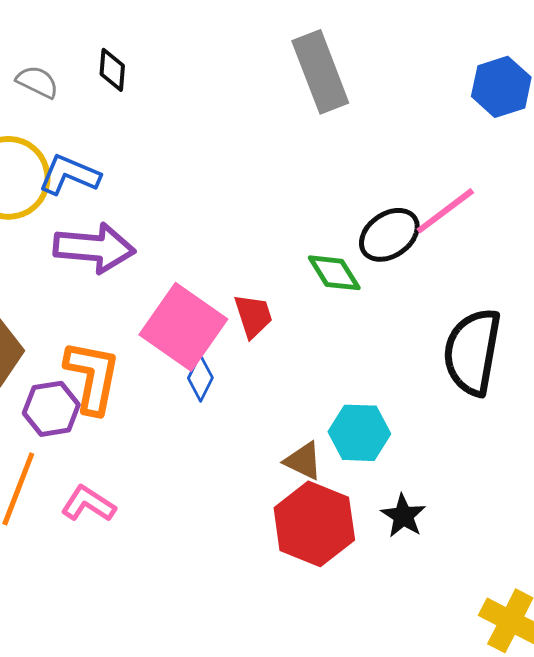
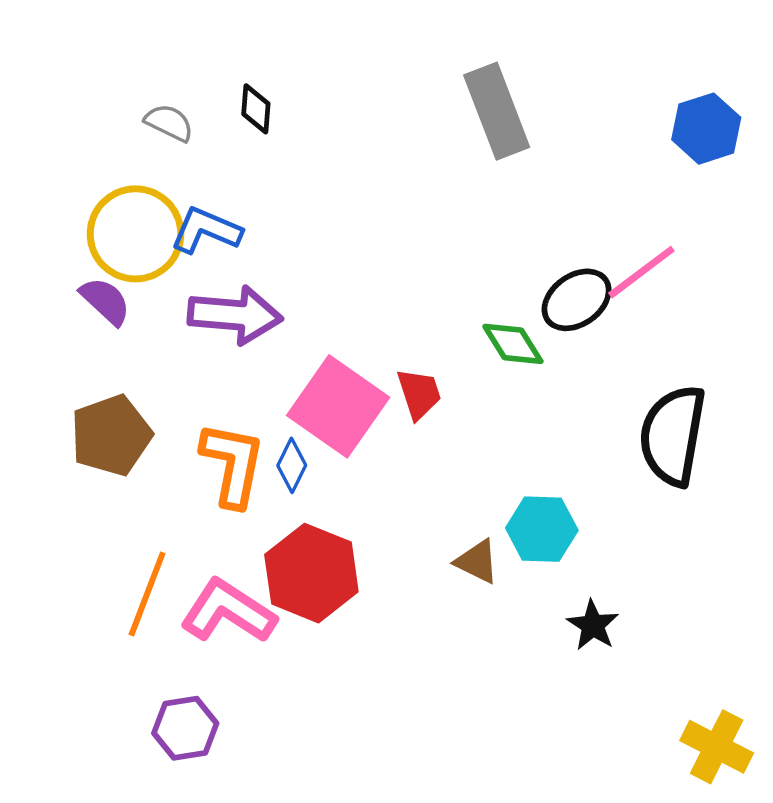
blue diamond: (200, 378) -> (292, 465), moved
purple hexagon: (51, 409) -> (185, 728), moved
pink L-shape: (88, 504) -> (228, 611), size x1.5
red hexagon: (314, 524) -> (311, 573), moved

